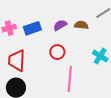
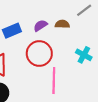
red circle: (57, 52) -> (39, 54), size x1.6

